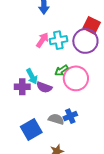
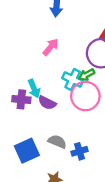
cyan cross: (58, 40) -> (73, 79), moved, turned 30
green arrow: (61, 70) -> (87, 75), moved
blue cross: (70, 116) -> (80, 151), moved

